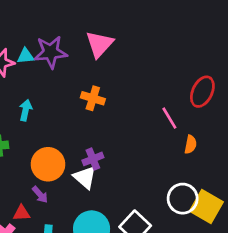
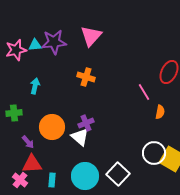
purple arrow: (40, 195) -> (28, 142), moved
red triangle: (22, 213) -> (32, 164), size x1.5

